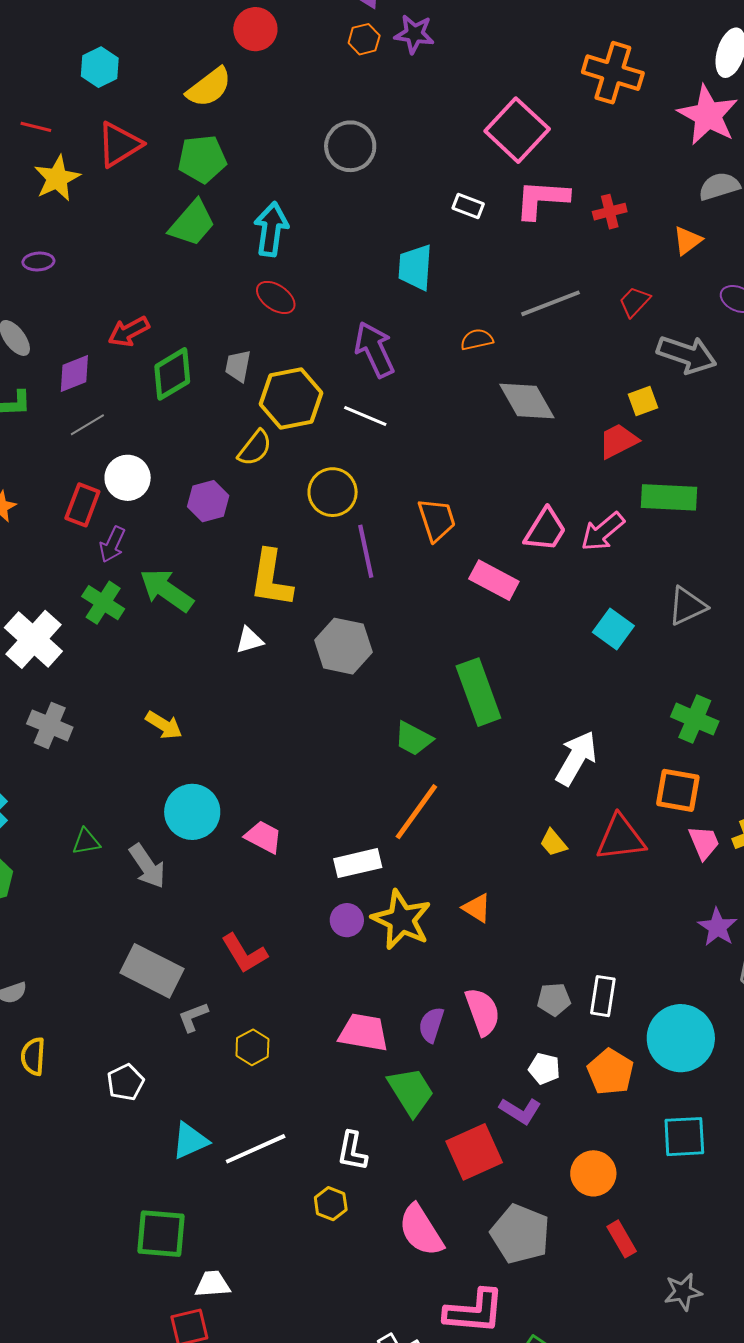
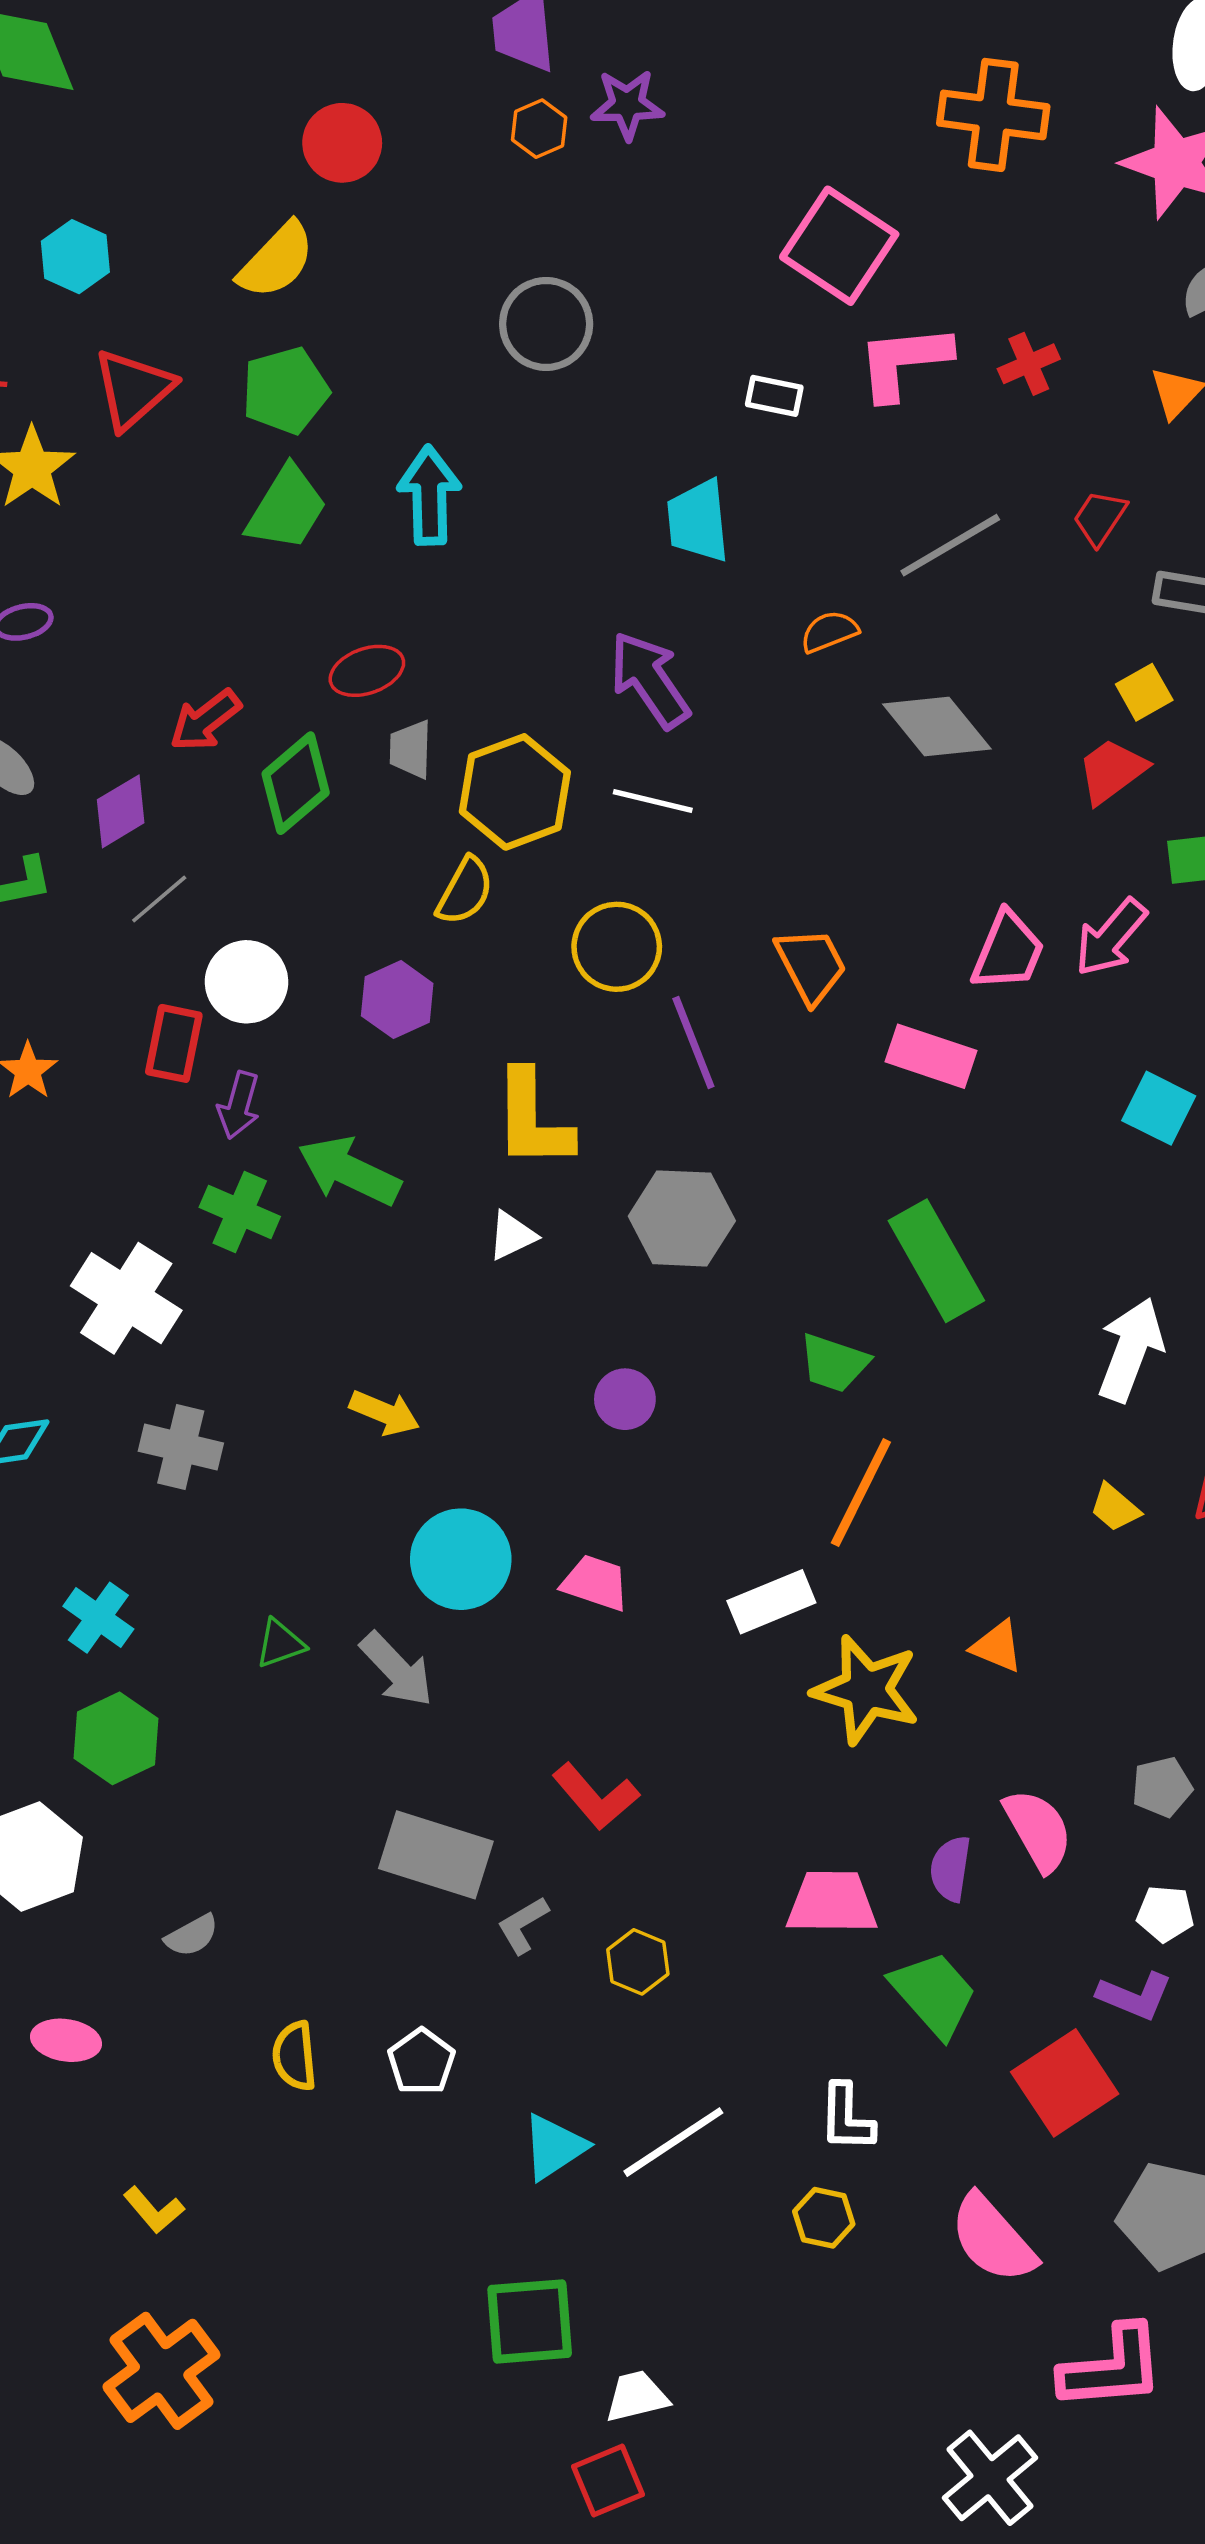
red ellipse: (276, 297) -> (367, 671), moved, turned -45
purple circle: (347, 920) -> (625, 1399), moved
yellow semicircle: (33, 1056) -> (295, 2056), moved

